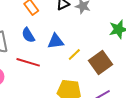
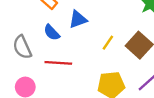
blue triangle: (56, 41) -> (78, 19), moved

